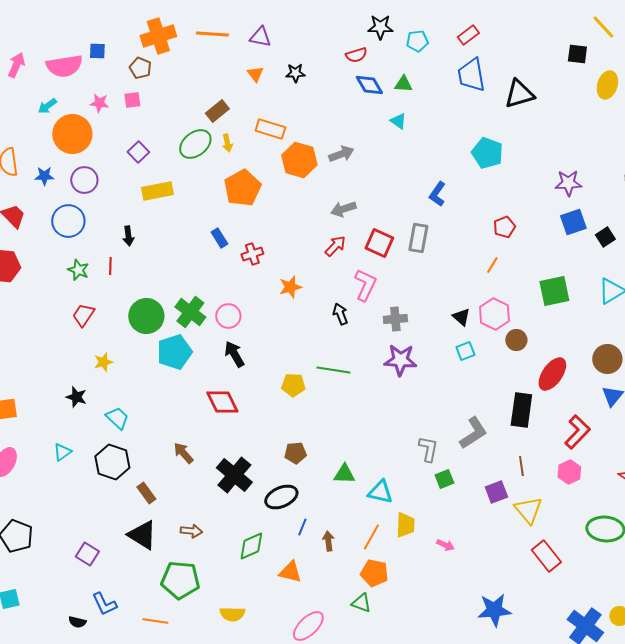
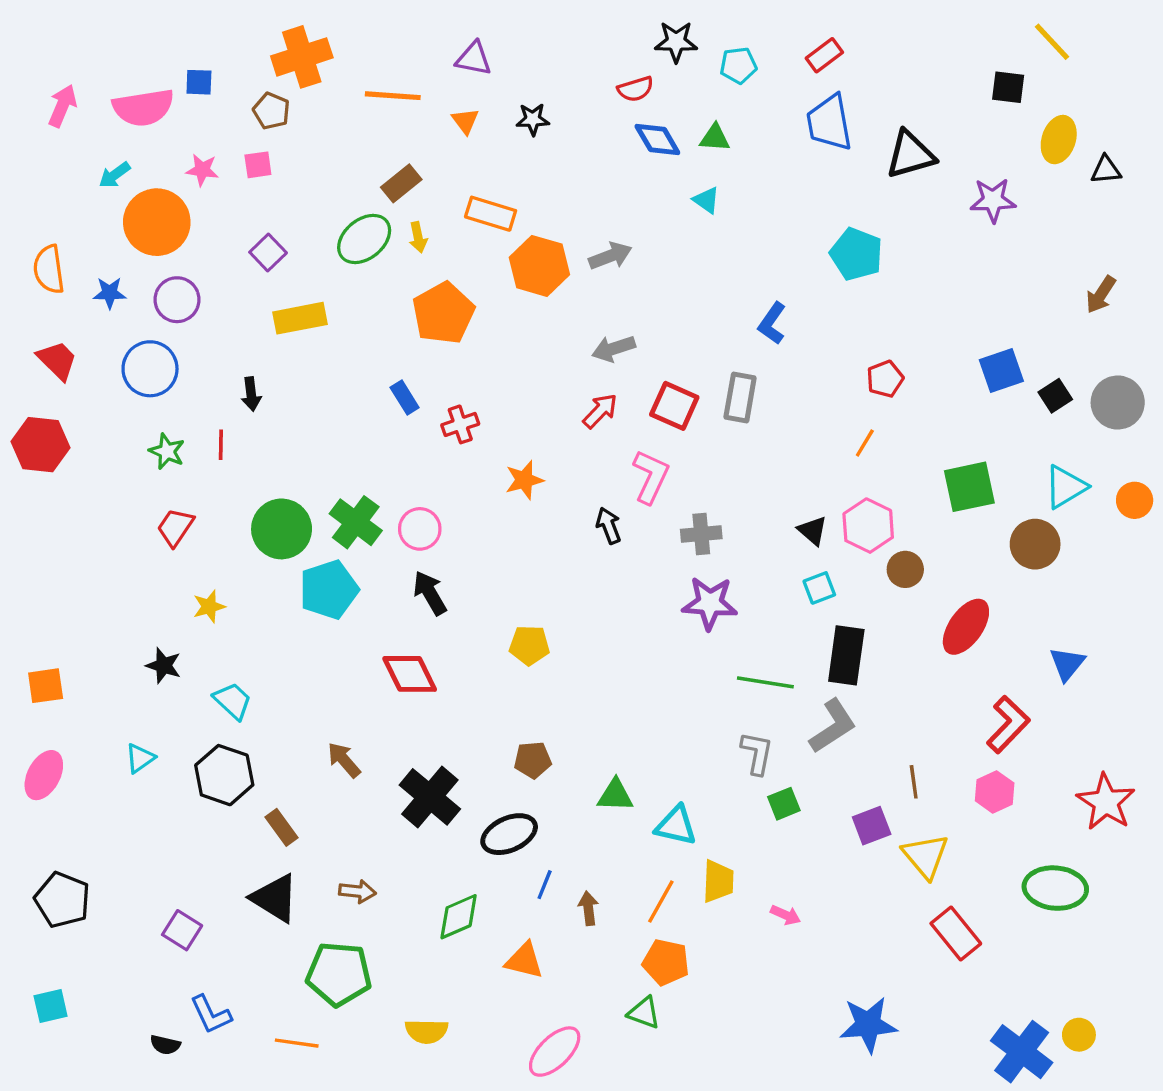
orange line: (212, 34) -> (393, 96), moved
purple star: (568, 183) -> (993, 200), moved
brown circle: (607, 359) -> (1035, 544), moved
green line: (333, 370) -> (765, 682), moved
black rectangle: (521, 410) -> (846, 655), moved

